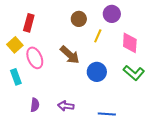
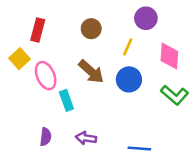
brown circle: (79, 19) -> (91, 29), moved
blue circle: (97, 72) -> (129, 79), moved
cyan rectangle: (16, 77) -> (66, 100), moved

